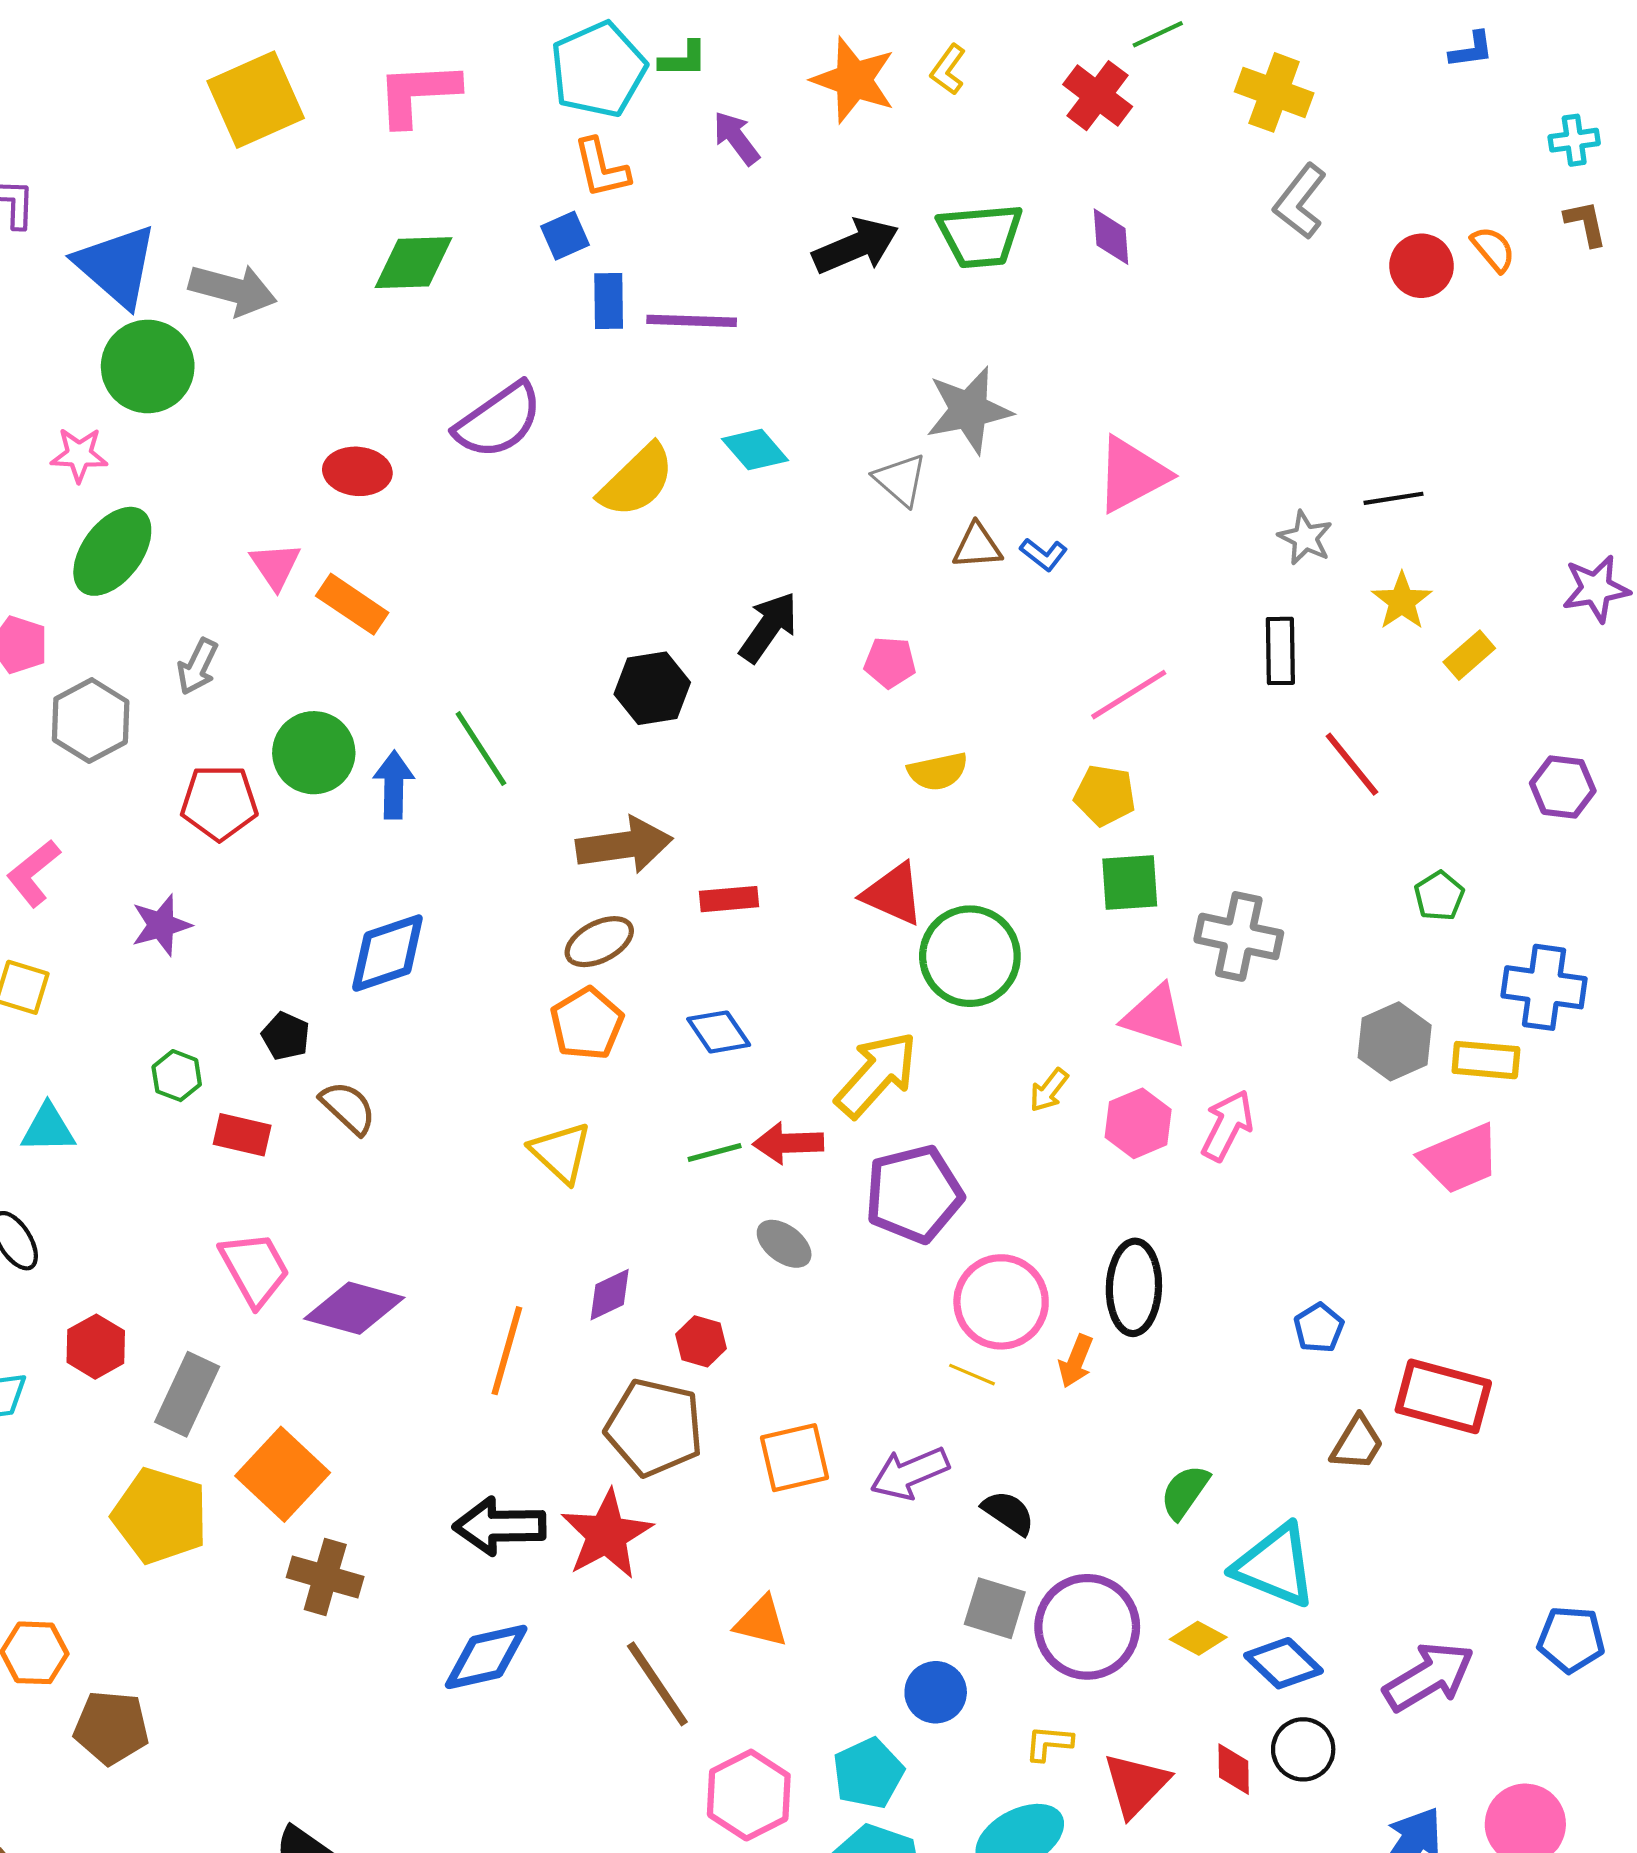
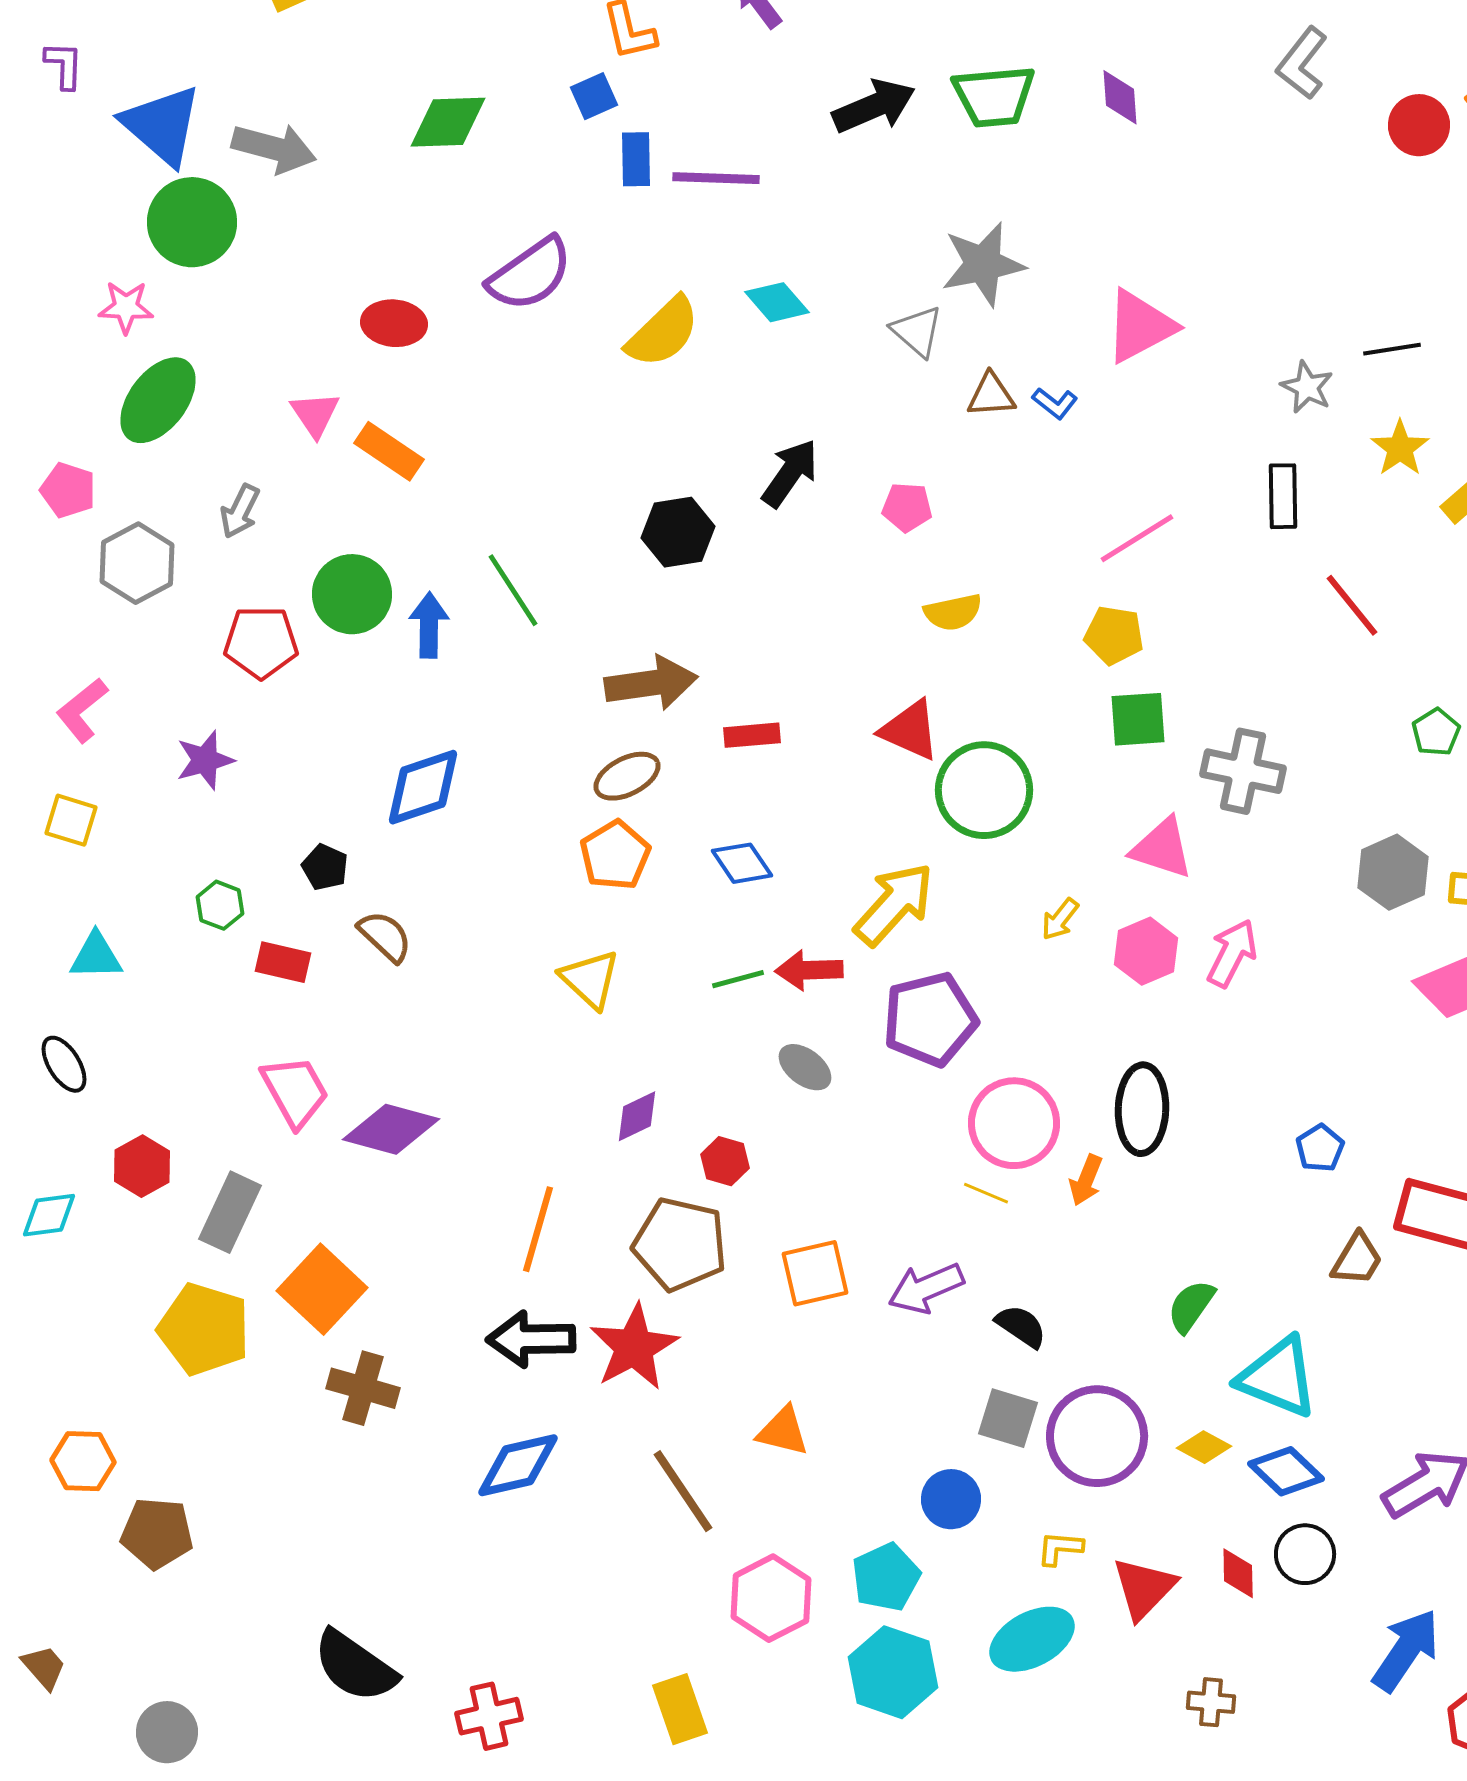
orange line: (507, 1351) -> (538, 1229), moved

